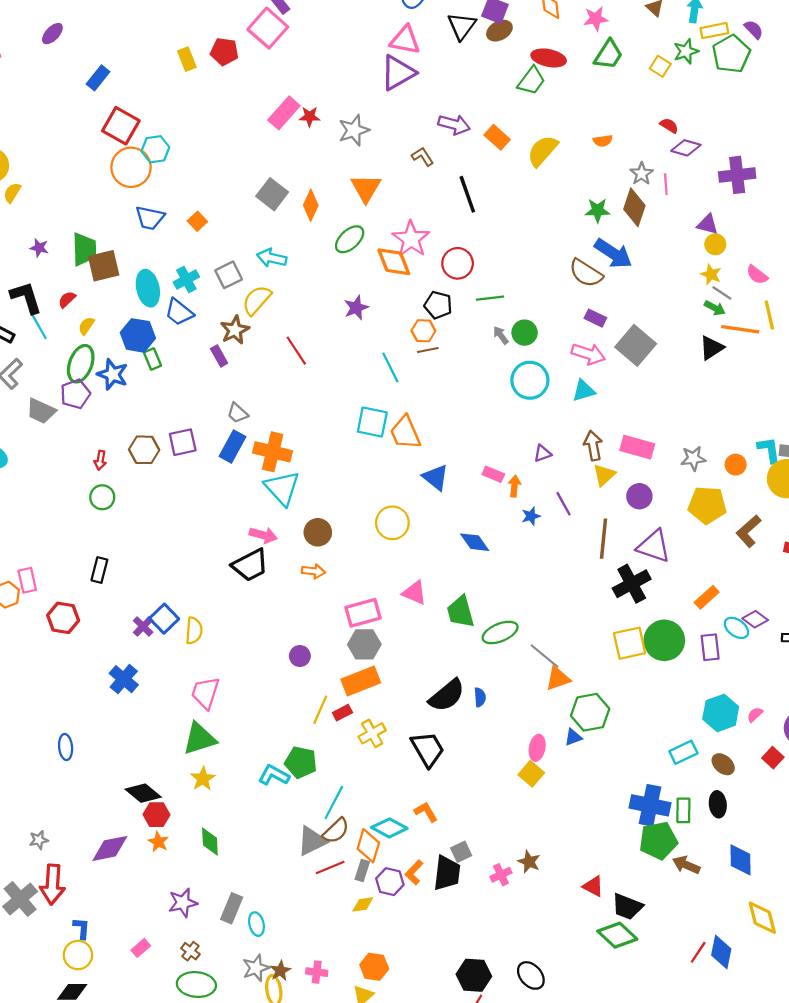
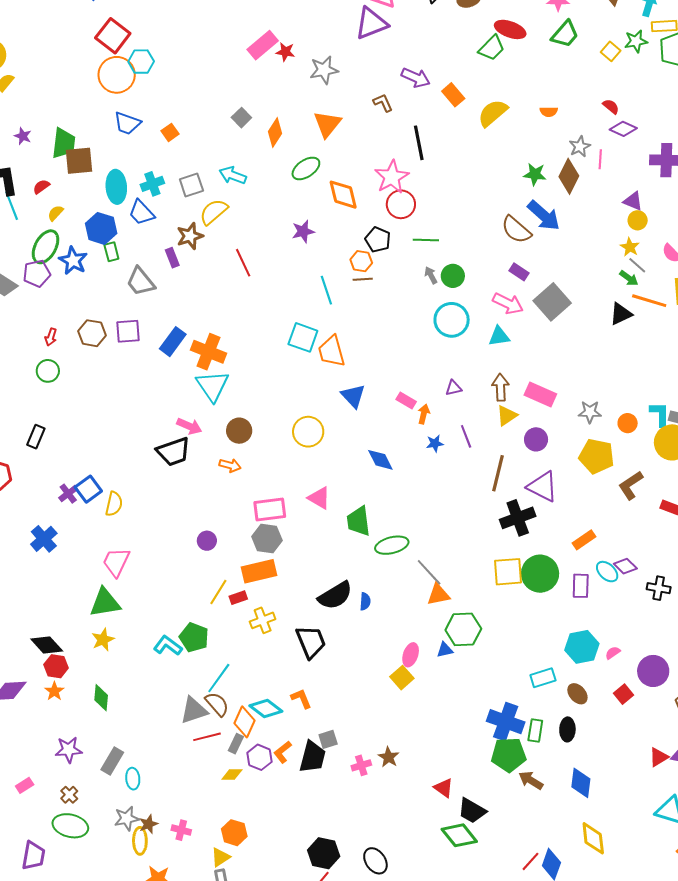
gray square: (272, 194) -> (241, 118), size x0.7
pink star: (411, 239) -> (392, 177), moved
gray trapezoid: (238, 413) -> (141, 282), moved, size x1.5
brown semicircle: (336, 831) -> (217, 704), turned -96

